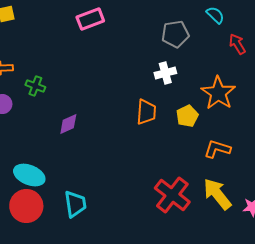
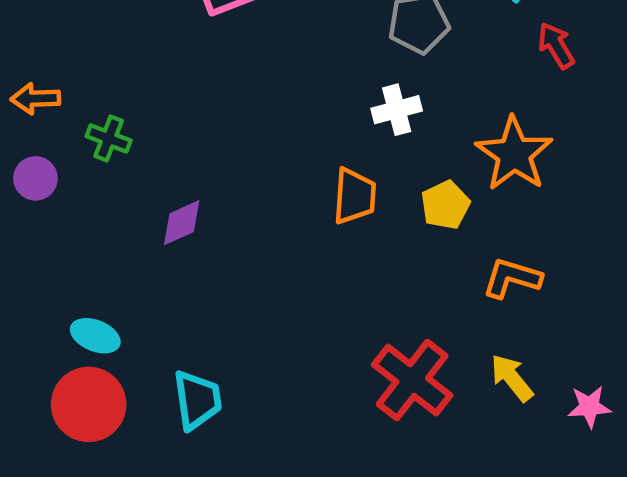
cyan ellipse: (29, 175) -> (95, 336), size x0.7
yellow arrow: (217, 194) -> (512, 378), size x0.7

